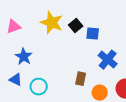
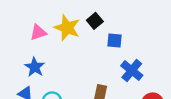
black square: (76, 26) -> (95, 21), moved
pink triangle: (14, 27) -> (38, 32), moved

